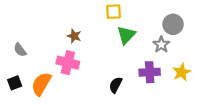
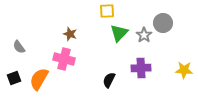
gray star: (161, 45) -> (144, 35), moved
yellow star: (182, 72) -> (184, 70), moved, turned 30

